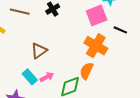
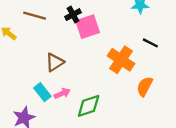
pink square: (97, 15) -> (88, 27), moved
orange semicircle: (86, 71) -> (145, 86), moved

